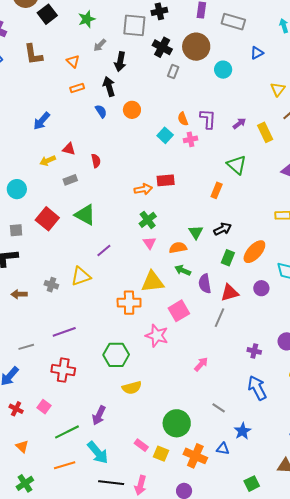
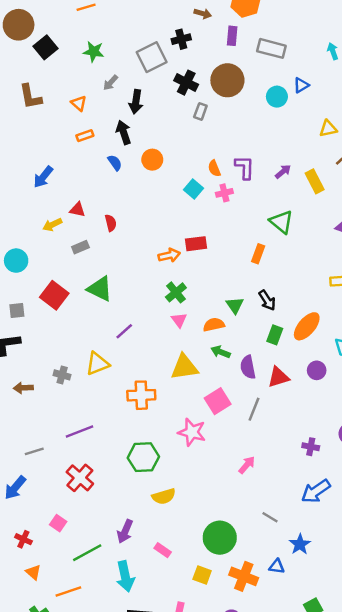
green star: (87, 19) -> (94, 52), turned 30
gray square: (134, 25) -> (152, 57), turned -30
cyan circle: (223, 70) -> (277, 97), moved
yellow triangle: (278, 89) -> (328, 129), turned 42
black arrow: (223, 229) -> (267, 300), turned 84
orange cross: (129, 303) -> (141, 395), moved
gray line: (220, 318) -> (254, 409), moved
red cross: (63, 370) -> (80, 478), turned 35
blue arrow: (257, 388) -> (316, 491), turned -95
red cross: (16, 409) -> (23, 539), moved
pink rectangle: (141, 445) -> (163, 550), moved
cyan arrow: (98, 453) -> (125, 576), turned 30
orange line: (65, 465) -> (68, 591), moved

